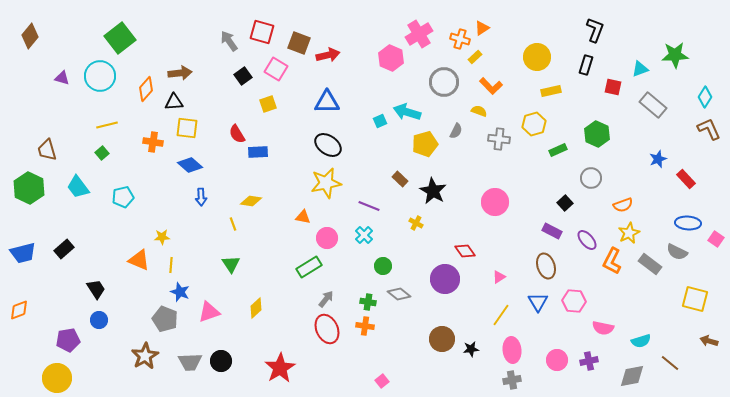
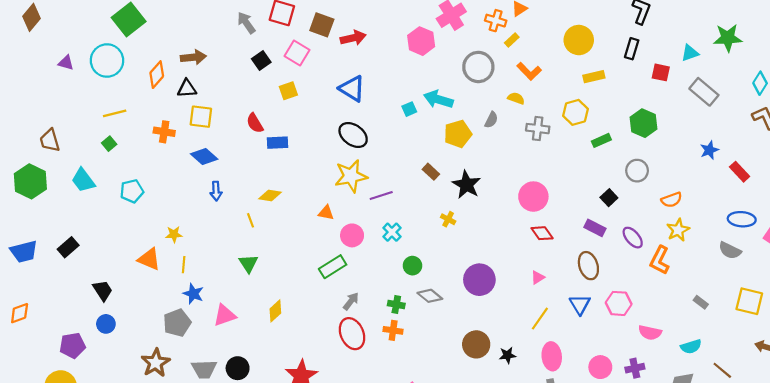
blue triangle: (327, 102) -> (352, 89), turned 32
purple line: (369, 206) -> (381, 195), moved, turned -40
red diamond: (465, 251) -> (542, 233), moved
gray rectangle: (650, 264) -> (701, 302), moved, size x0.6
gray pentagon: (165, 319) -> (177, 323), turned 30

